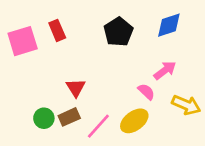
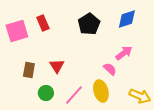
yellow arrow: (186, 105) -> (140, 96), moved
brown rectangle: (69, 117) -> (29, 70), moved, turned -56
green circle: (44, 118) -> (46, 93), moved
yellow ellipse: (134, 121) -> (101, 91), turned -70

